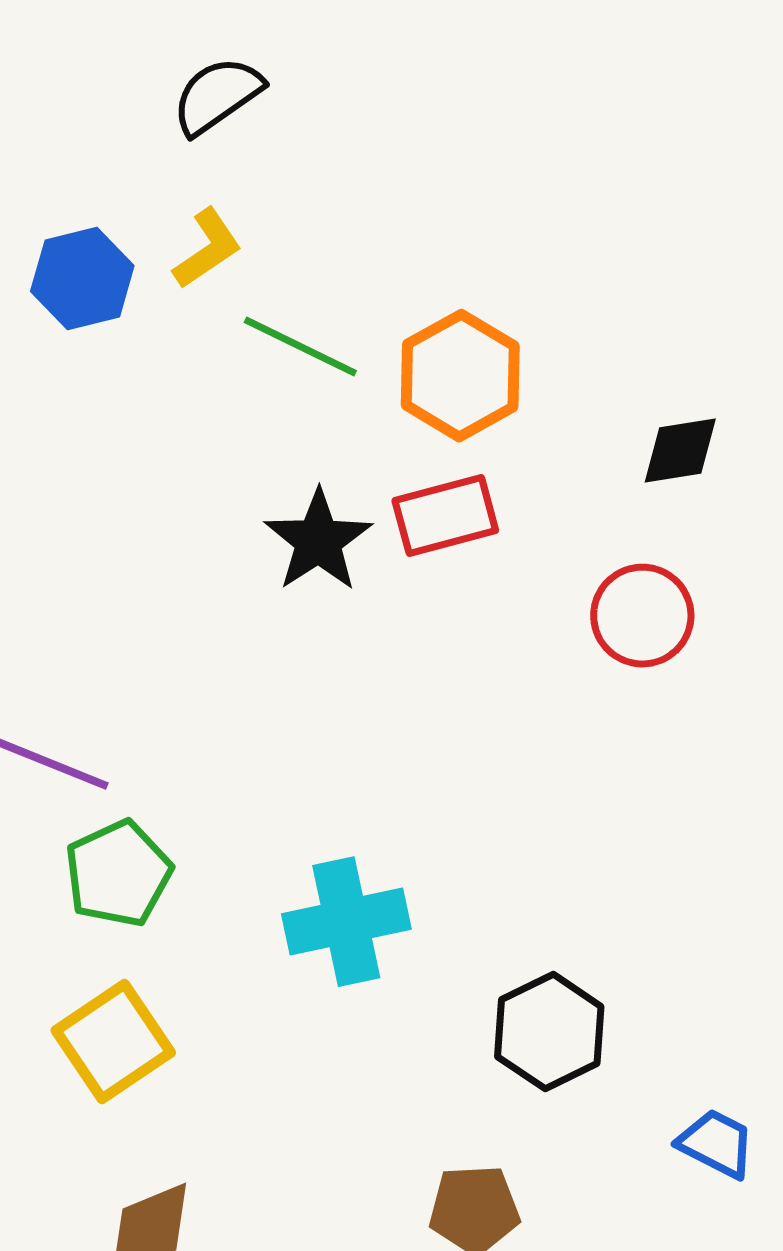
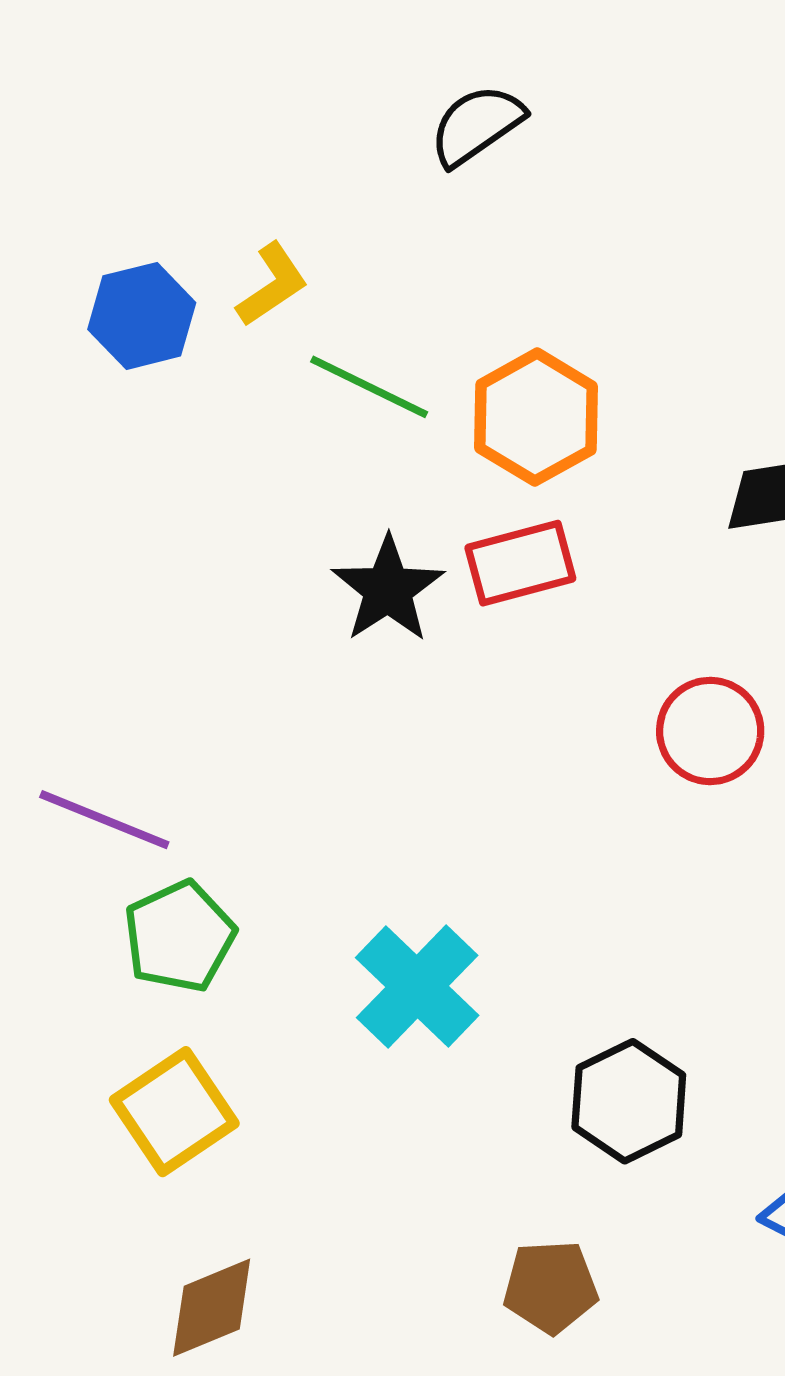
black semicircle: (217, 96) -> (477, 125), moved
red circle: (642, 616) -> (710, 731), moved
cyan cross: (346, 922) -> (417, 986), turned -34

